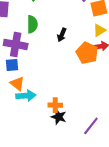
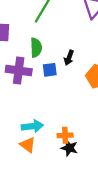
blue square: (12, 65) -> (50, 70), moved
orange triangle: (17, 84) -> (28, 145), moved

